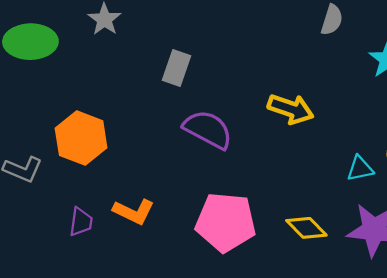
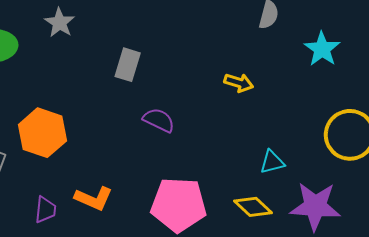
yellow arrow: (291, 109) -> (239, 83), moved, size x0.7
purple semicircle: (208, 129) -> (159, 120), size x0.7
cyan triangle: (360, 169) -> (272, 162), moved

